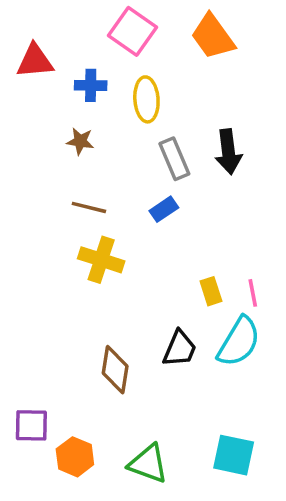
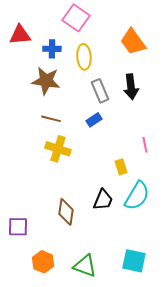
orange trapezoid: (213, 37) -> (133, 42), moved
brown star: (80, 141) -> (46, 81), size x1.8
pink line: (253, 293) -> (145, 145), moved
purple square: (31, 425) -> (18, 227), moved

